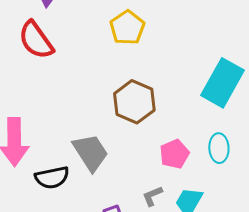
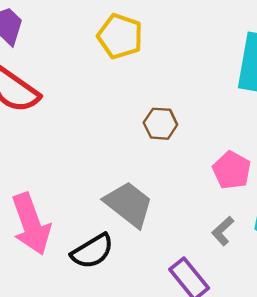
brown hexagon: (134, 102) -> (160, 124), size x0.6

